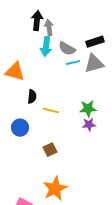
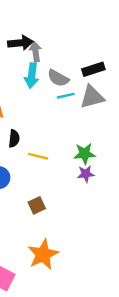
black arrow: (37, 21) -> (20, 43), turned 78

